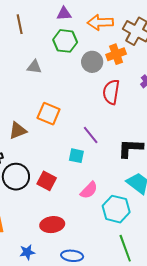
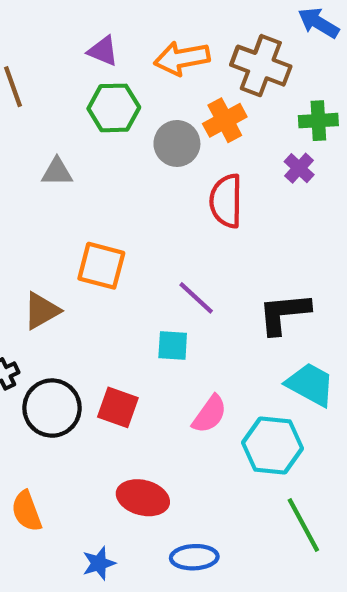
purple triangle: (64, 14) -> (103, 51), turned 35
red ellipse: (52, 225) -> (143, 498), turned 30

